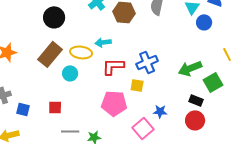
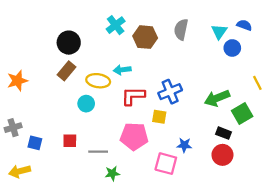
brown rectangle: (50, 54) -> (67, 71), moved, size x0.7
pink square: (143, 128) -> (166, 164), turned -35
gray line: (70, 131) -> (98, 152), moved

